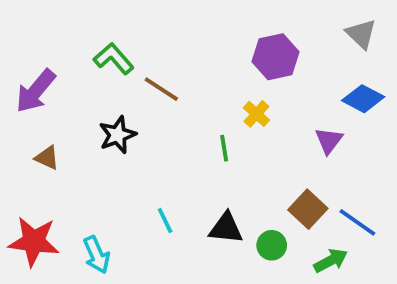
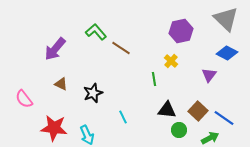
gray triangle: (361, 34) -> (226, 19), size x1.5
black star: (117, 135) -> (93, 93), moved
black triangle: (226, 228) -> (167, 110), moved

